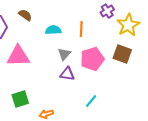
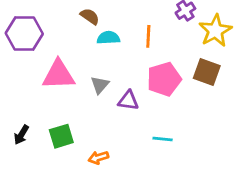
brown semicircle: (25, 15) -> (90, 16), moved
gray triangle: (64, 54) -> (100, 85), moved
cyan line: (91, 101) -> (163, 139), turned 56

